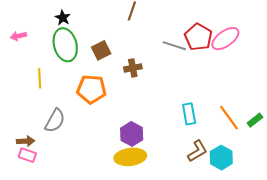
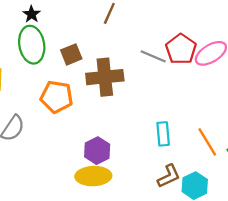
brown cross: (133, 68) -> (105, 77), size x1.8

